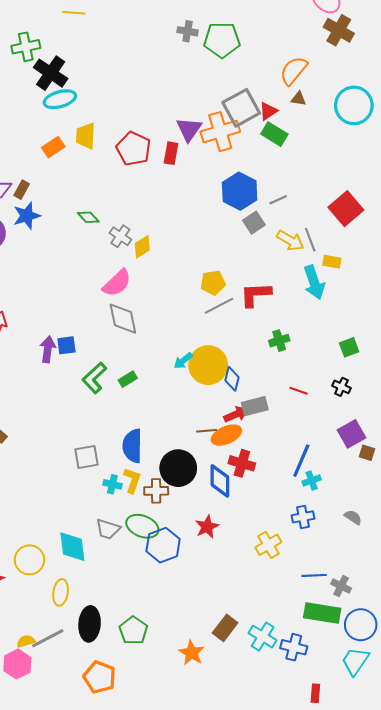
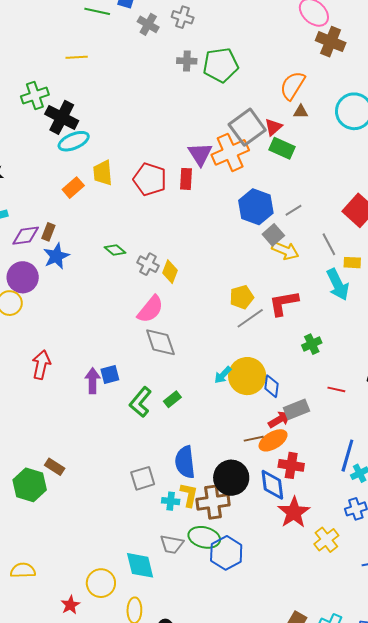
yellow arrow: (290, 241) -> (285, 251), moved
yellow diamond: (142, 247) -> (170, 272), turned -30
brown cross: (156, 491) -> (213, 502), size x1.4
red star: (207, 527) -> (294, 512), moved, size x1.4

